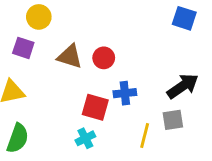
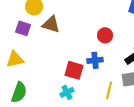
brown triangle: (70, 56) -> (51, 24), moved
red circle: (104, 58) -> (105, 35), moved

